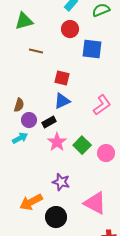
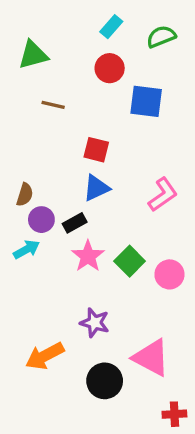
black circle: (56, 217) -> (105, 381), moved

